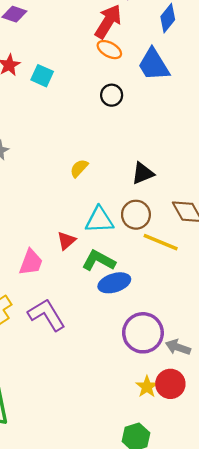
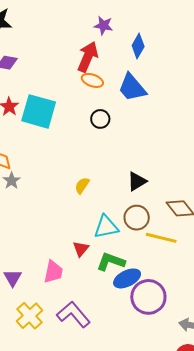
cyan square: (42, 76) -> (39, 111), size x1.8
purple circle: (143, 333) -> (148, 297), moved

